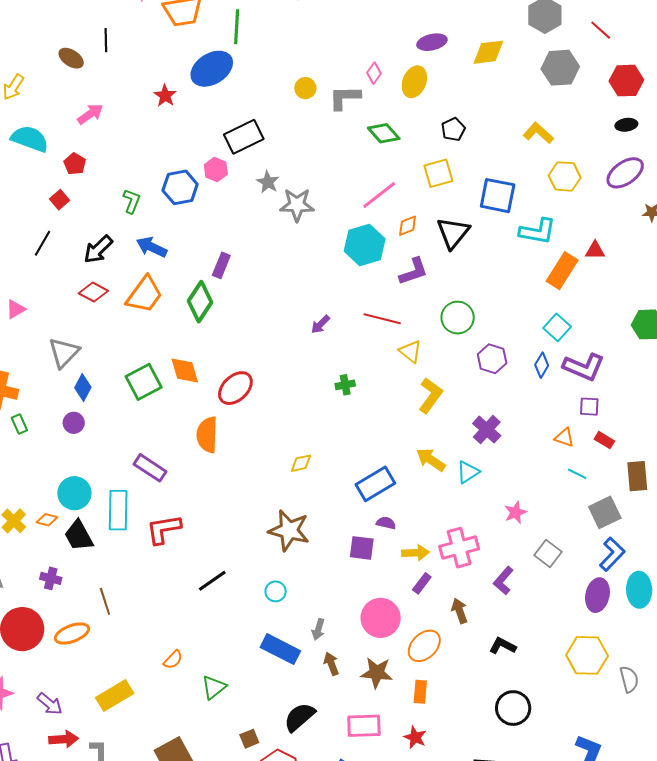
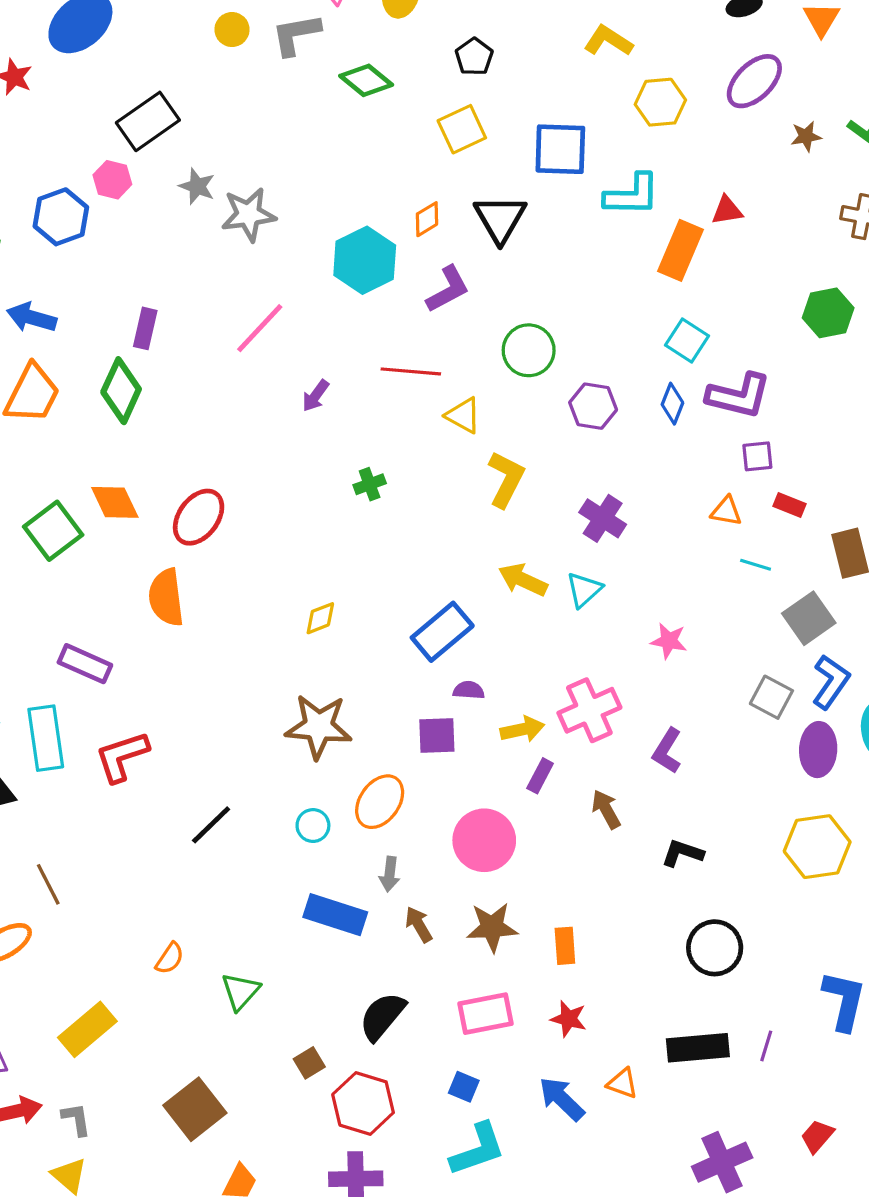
pink line: (379, 195) -> (260, 328), moved
pink star: (515, 512) -> (669, 641), turned -30
gray square: (548, 553) -> (771, 697), moved
orange ellipse: (424, 646) -> (380, 802), moved

